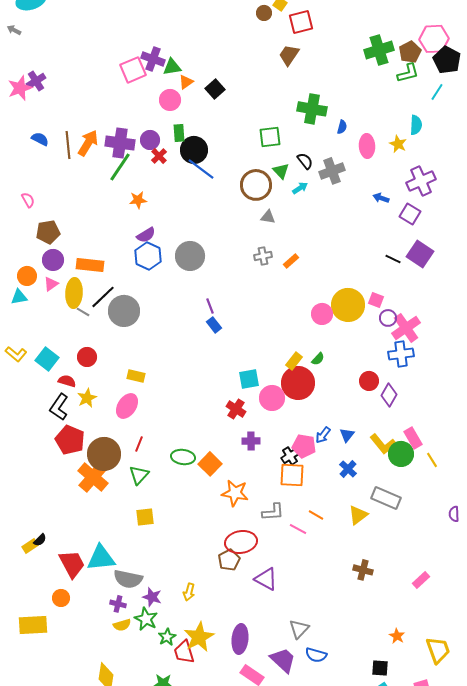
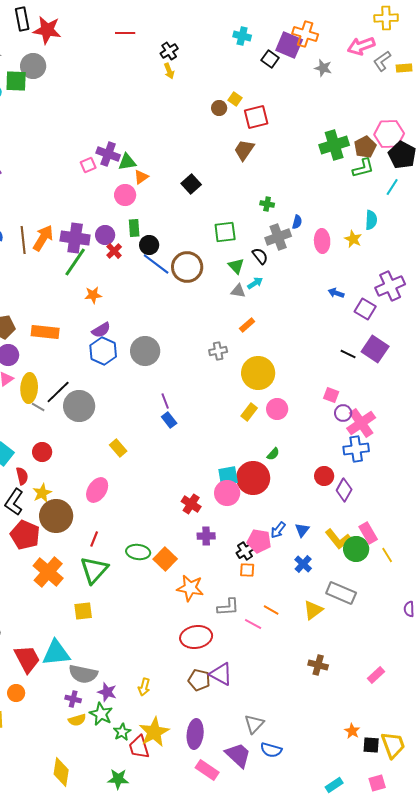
pink square: (133, 70) -> (88, 165), size x0.6
black square: (215, 89) -> (191, 184), moved
green cross: (312, 109) -> (267, 204), size x0.5
black circle: (194, 150) -> (149, 245), size x0.7
gray cross: (332, 171) -> (278, 237), moved
purple cross: (421, 181) -> (390, 286), moved
brown circle: (256, 185) -> (187, 267), moved
gray triangle: (268, 217) -> (238, 291), moved
orange rectangle: (291, 261) -> (247, 325), moved
orange rectangle: (90, 265) -> (45, 332), moved
yellow circle: (348, 305) -> (258, 373), moved
yellow rectangle: (294, 361) -> (249, 412), moved
yellow rectangle: (136, 376) -> (118, 448), moved, turned 36
cyan square: (249, 379) -> (228, 476), moved
red semicircle: (67, 381) -> (22, 476), turned 60
pink ellipse: (127, 406) -> (97, 490), moved
brown circle: (104, 454) -> (56, 516), moved
green triangle: (139, 475) -> (94, 570), size x1.4
orange square: (292, 475) -> (247, 570), size x0.6
yellow square: (145, 517) -> (83, 611), moved
brown pentagon: (229, 560) -> (199, 680), moved, turned -30
black square: (380, 668) -> (371, 745), moved

